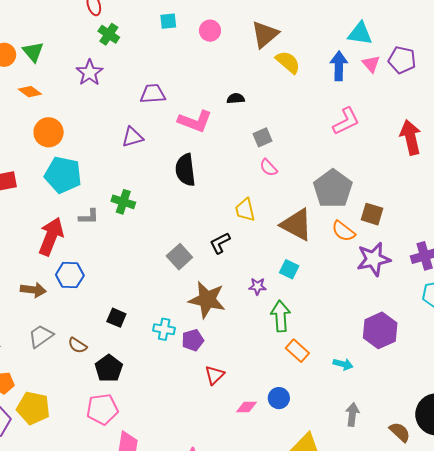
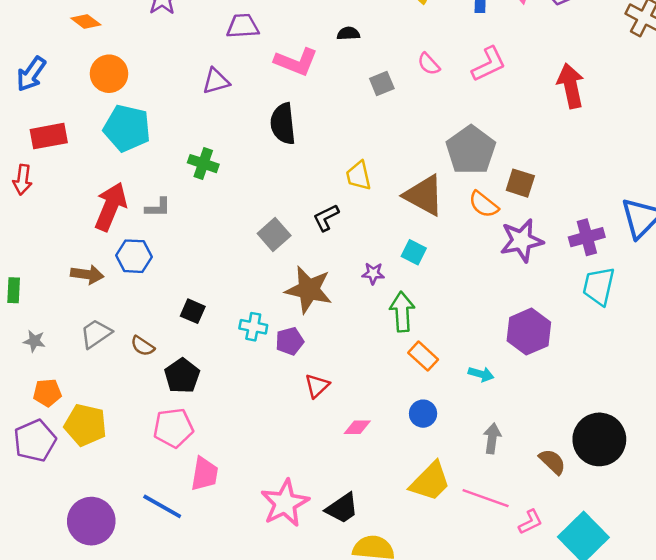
pink semicircle: (268, 168) -> (429, 64), moved
gray L-shape: (89, 217) -> (158, 207), moved
blue circle: (279, 398) -> (423, 414), moved

